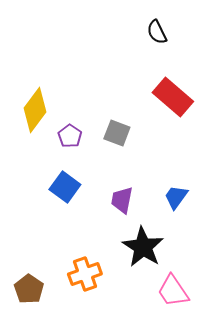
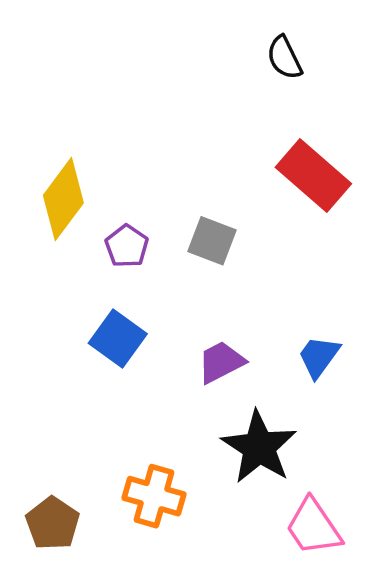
purple trapezoid: (122, 200) -> (221, 362), turned 52
orange cross: (85, 274) -> (154, 496), turned 36

